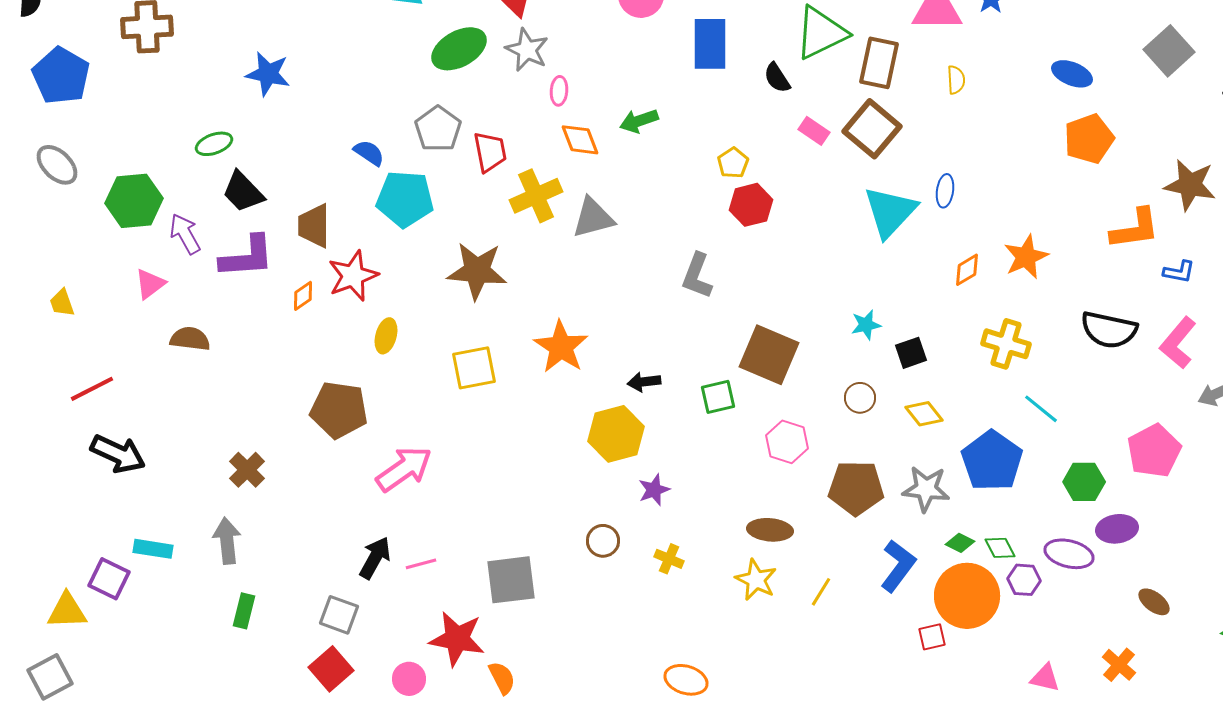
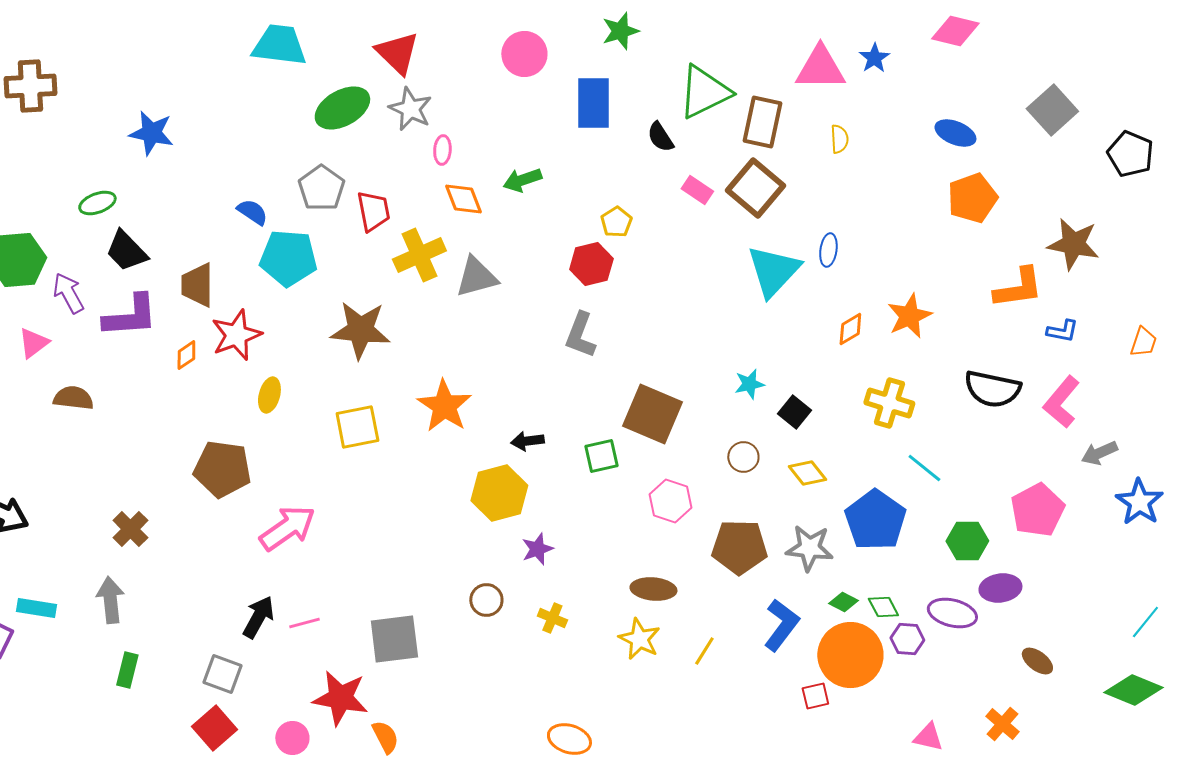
red hexagon: (751, 205) -> (591, 264), moved
black square: (911, 353) -> (794, 412), turned -32

